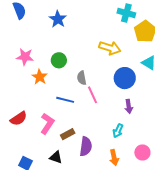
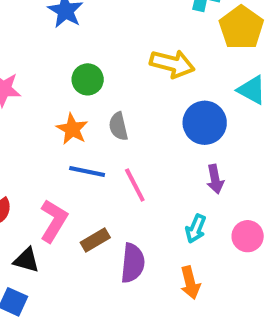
green circle: (59, 60) -> (88, 79), moved
orange star: (40, 77) -> (72, 129), moved
pink line: (92, 95) -> (135, 185), moved
pink circle: (142, 152) -> (248, 236), moved
black triangle: (56, 157) -> (26, 260), moved

